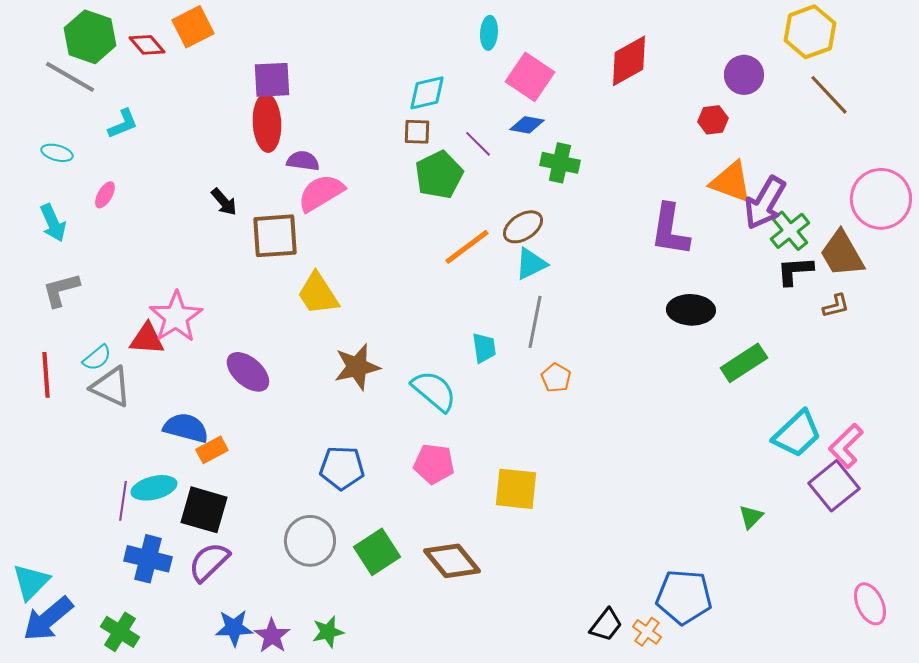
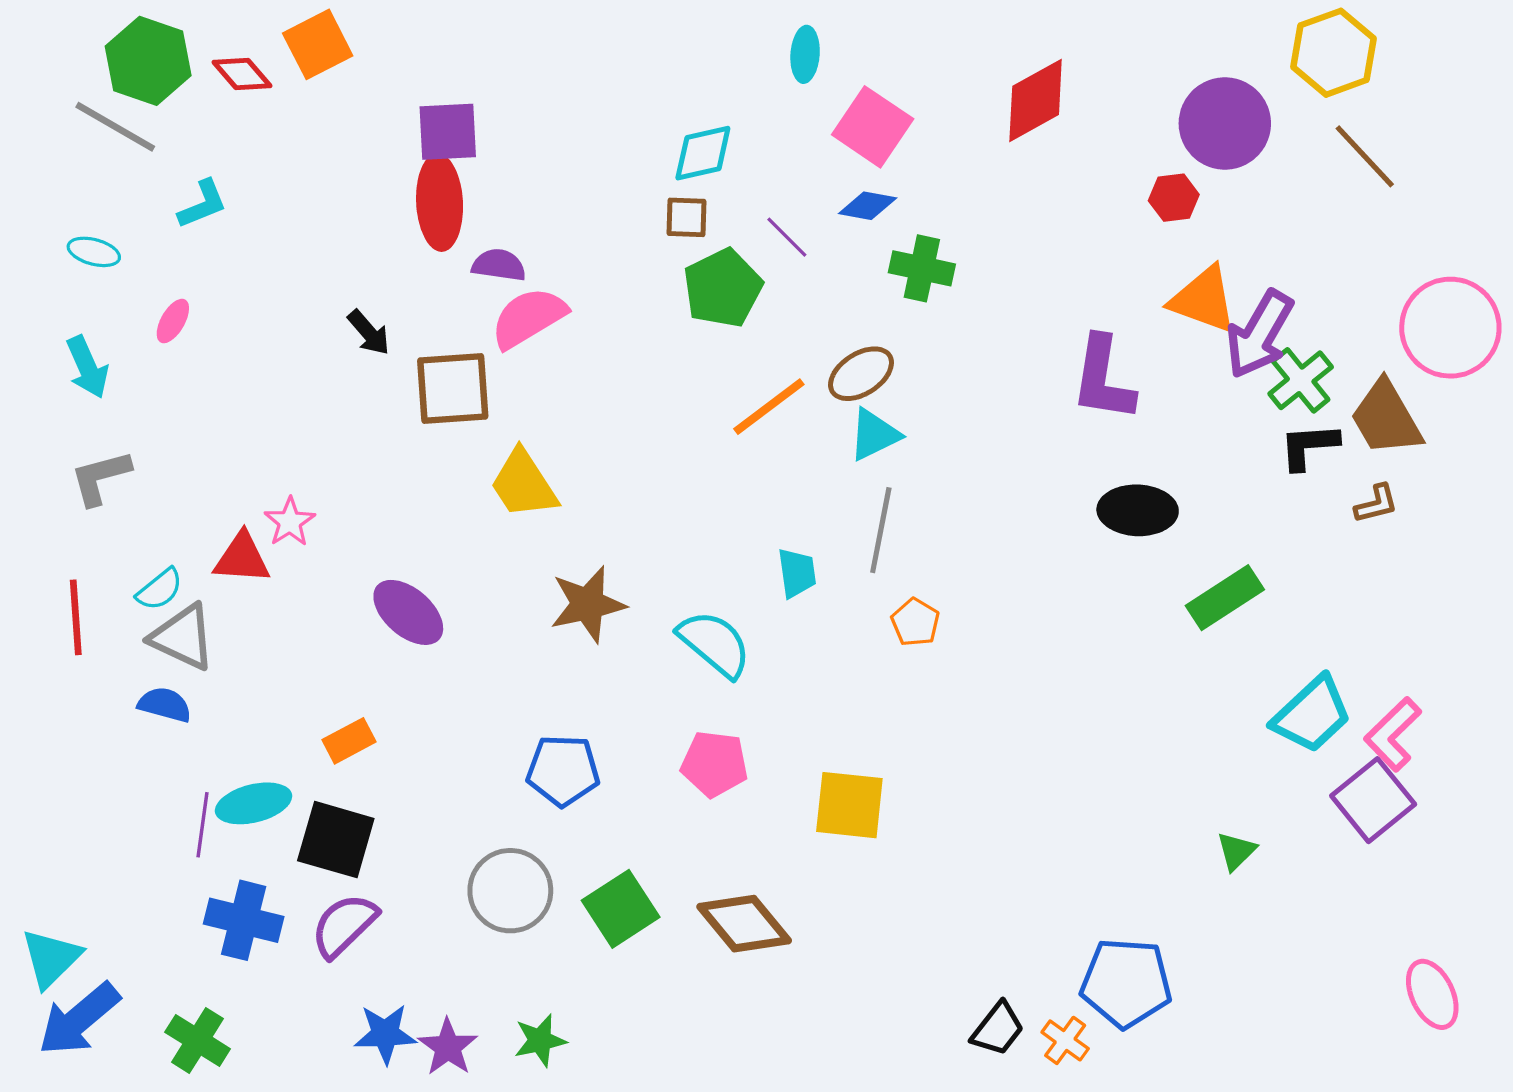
purple circle: (744, 75) -> (1225, 123), size x1.4
pink star: (176, 317) -> (290, 522), size x0.6
blue semicircle: (186, 428) -> (165, 705), moved, size x0.7

